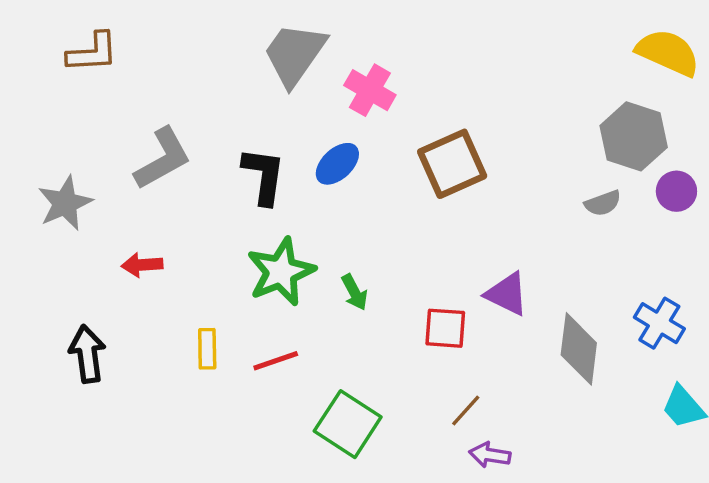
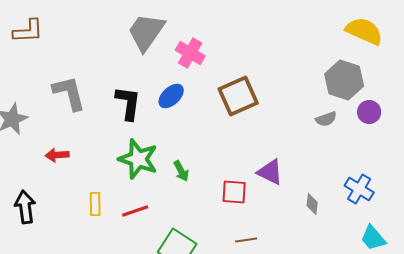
gray L-shape: (163, 159) -> (69, 93), turned -75
green star: (281, 272) -> (138, 159), turned -30
gray diamond: (579, 349) -> (312, 204), size x0.5
brown line: (466, 410) -> (246, 240), turned 40

